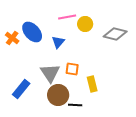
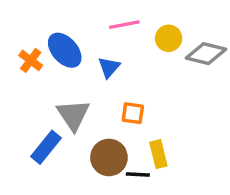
yellow circle: (85, 24) -> (169, 38), moved
gray triangle: (50, 73) -> (73, 115), moved
yellow rectangle: (92, 84) -> (158, 154), moved

